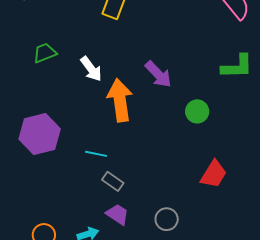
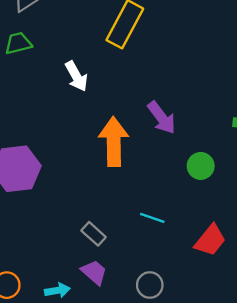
green trapezoid: (45, 53) -> (18, 43), moved
white arrow: (91, 69) -> (76, 76), moved
cyan line: (96, 154) -> (152, 218), moved

